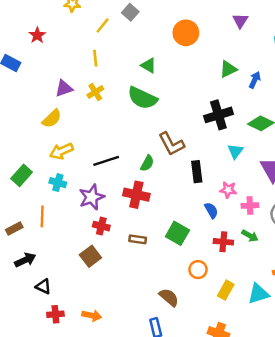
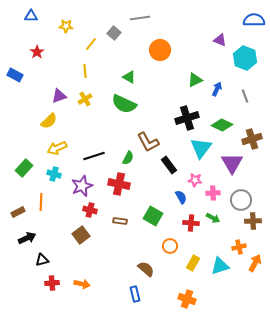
purple triangle: (240, 21) -> (220, 40), moved, turned -40
cyan triangle: (235, 151) -> (201, 148), size x1.6
black rectangle: (197, 172) -> (169, 165), turned -30
black triangle: (43, 286) -> (42, 260), turned -40

